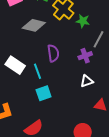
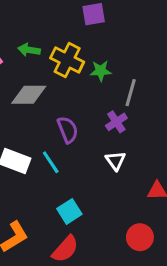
white triangle: (87, 81) -> (116, 161), moved, turned -32
cyan square: (44, 93) -> (69, 211), moved

